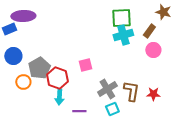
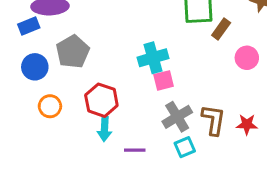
brown rectangle: (149, 31) -> (221, 29), moved
cyan cross: (123, 35) -> (153, 58), moved
pink square: (85, 65) -> (164, 80), moved
gray pentagon: (39, 68) -> (73, 52), moved

